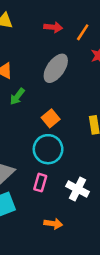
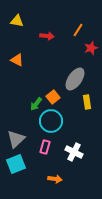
red arrow: (53, 27) -> (47, 36), moved
gray ellipse: (56, 68) -> (75, 79), moved
green arrow: (17, 97) -> (36, 104), moved

